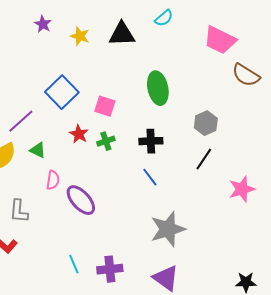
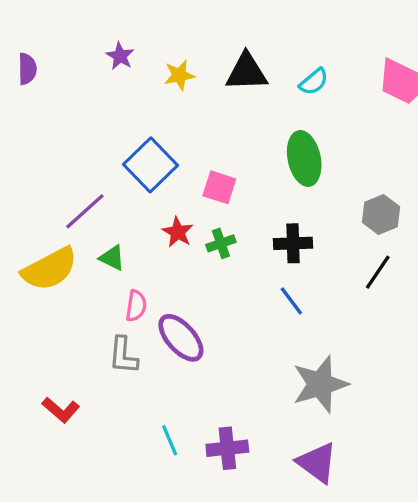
cyan semicircle: (164, 18) -> (314, 82), moved
yellow star: (80, 36) -> (179, 75), turned -30
gray L-shape: (19, 211) -> (123, 355), moved

